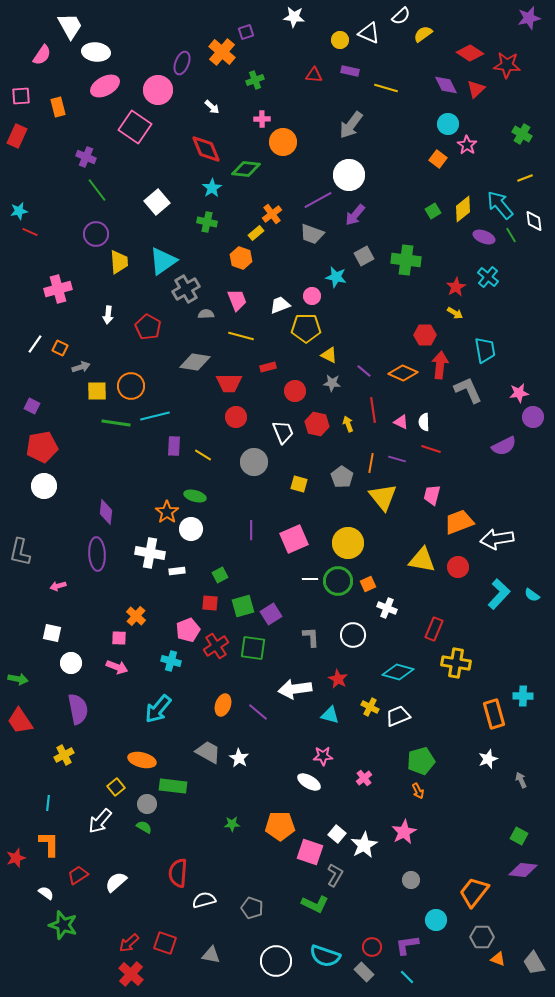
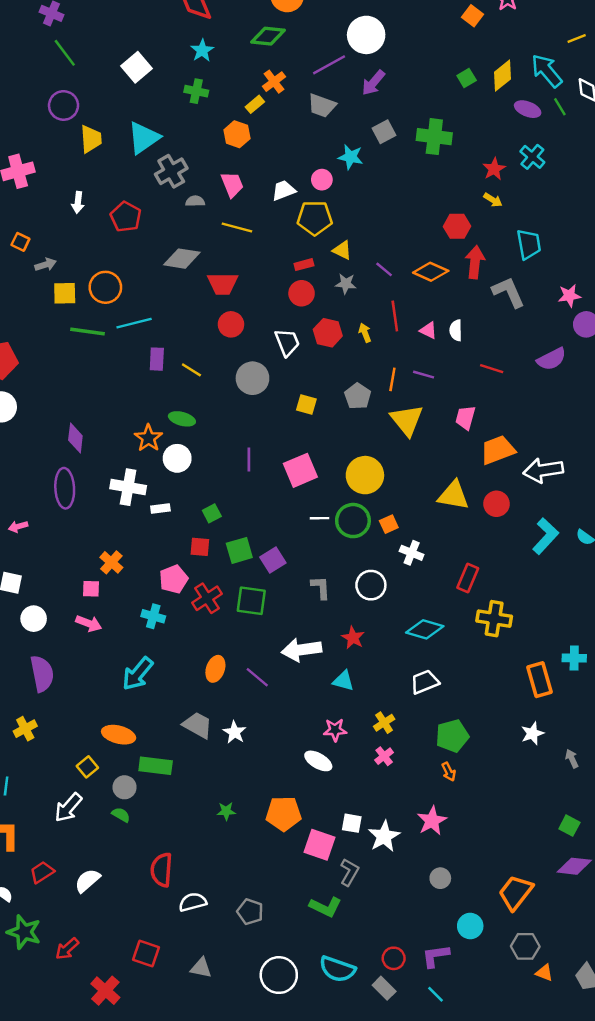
green diamond: (246, 169) -> (268, 36), moved
red rectangle: (268, 367) -> (304, 265), moved
red line: (431, 449) -> (492, 369), moved
yellow cross: (370, 707) -> (384, 723), moved, turned 30
white square: (337, 834) -> (352, 823), turned -30
red arrow: (129, 943) -> (67, 949), moved

